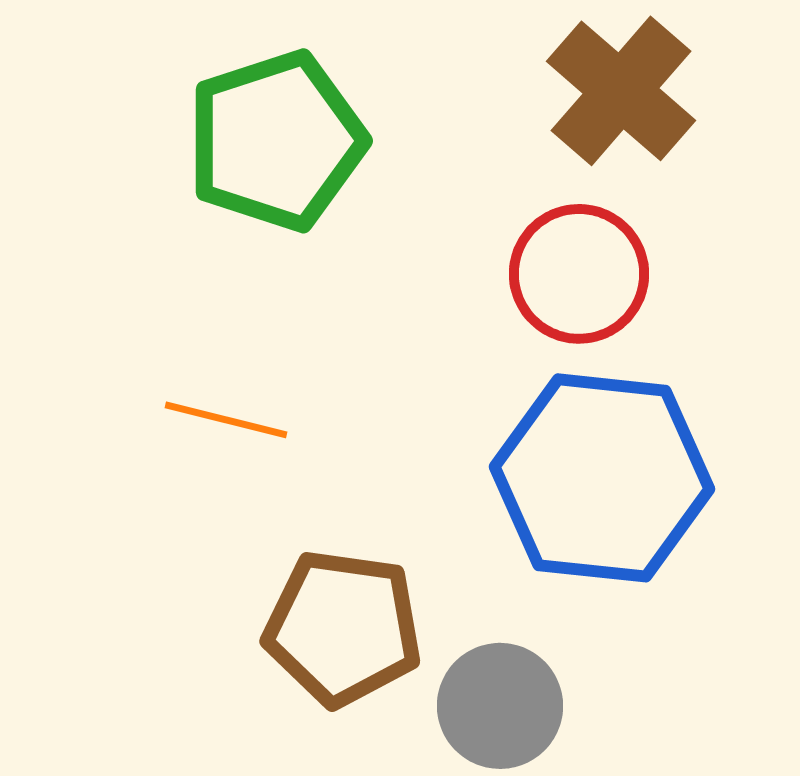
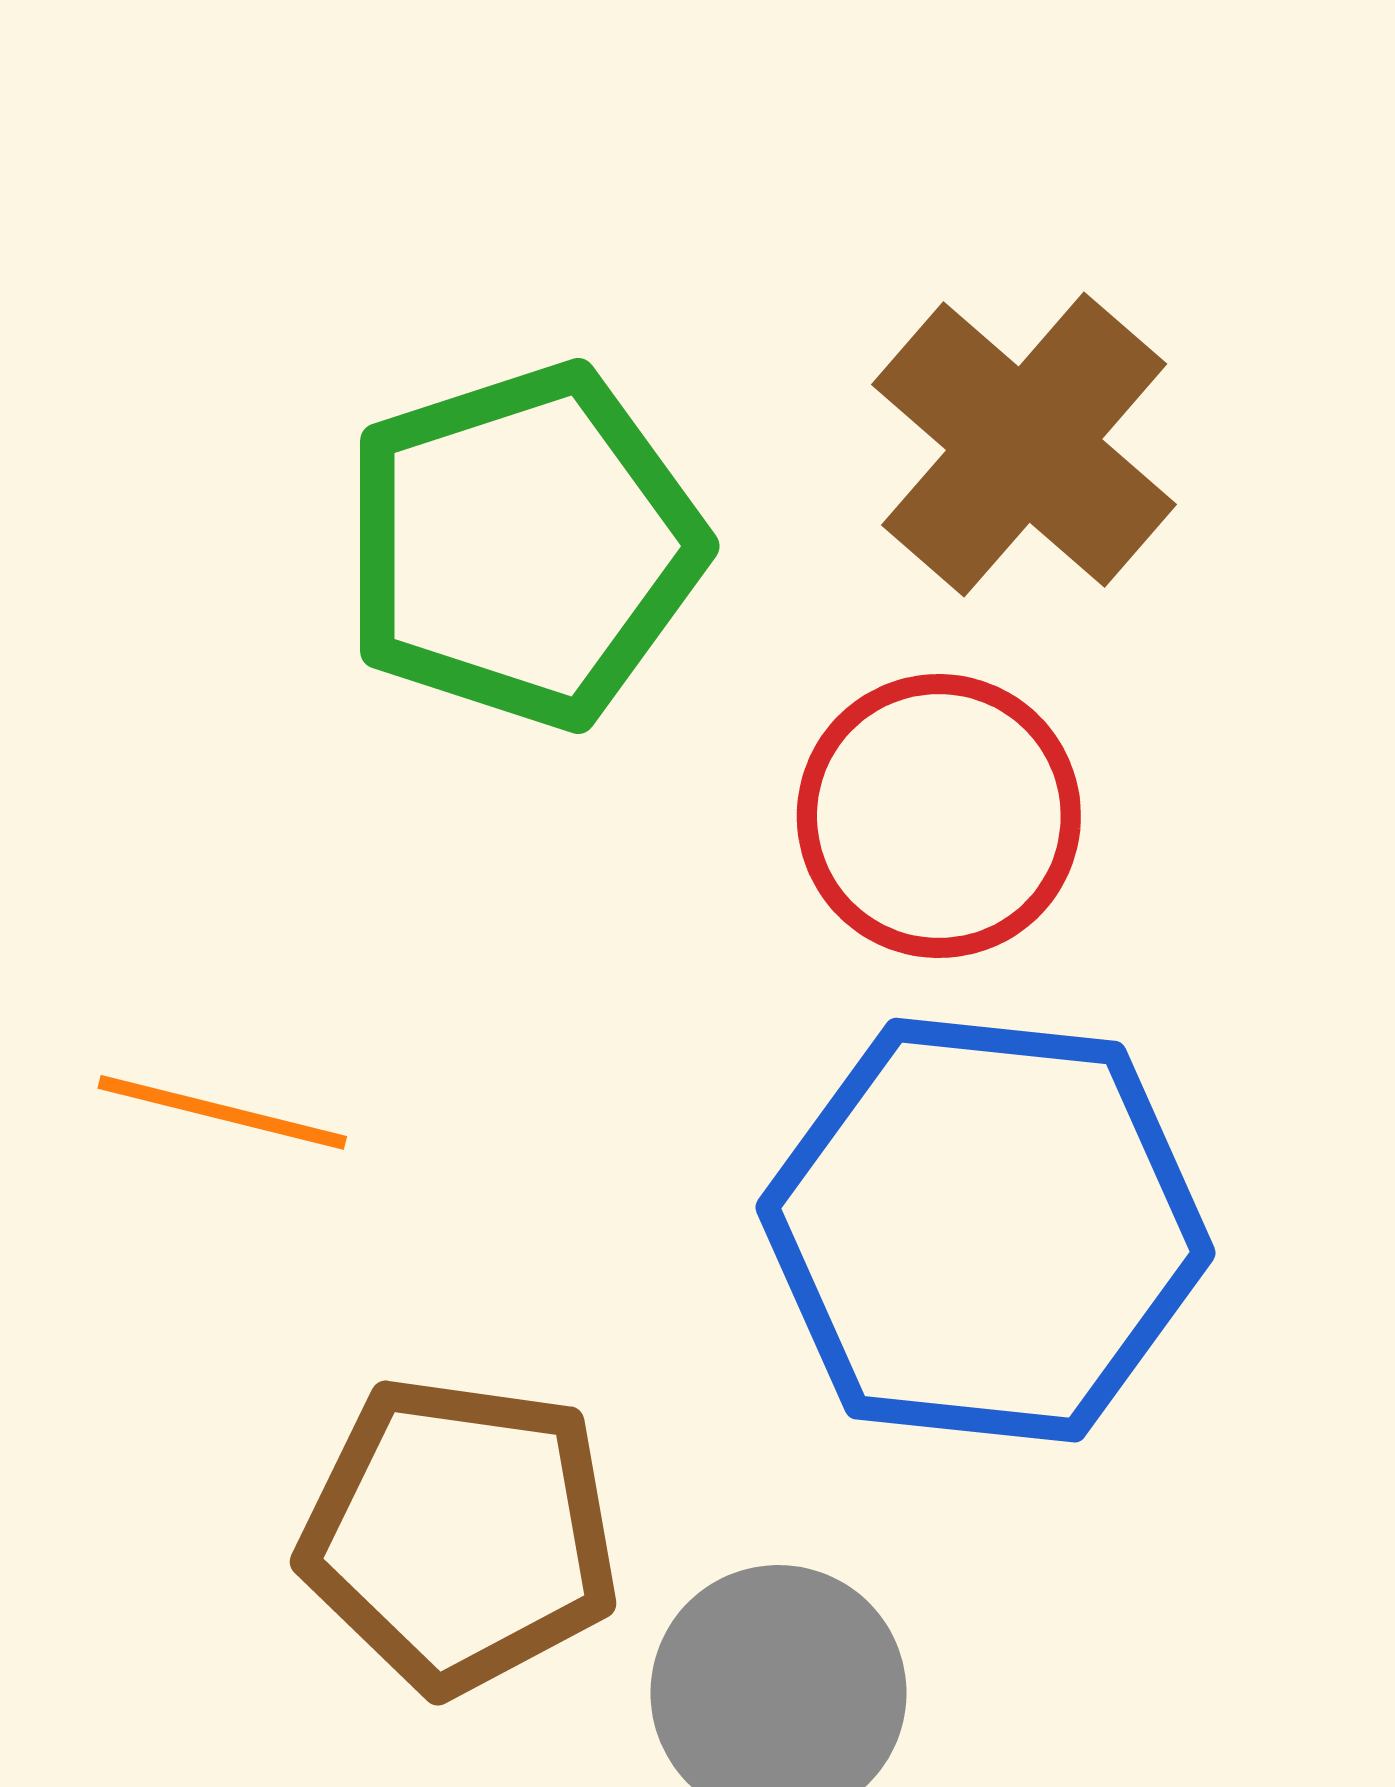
green pentagon: (276, 141) -> (523, 546), moved

